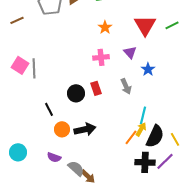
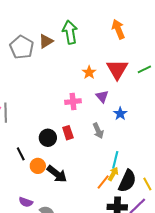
orange star: (105, 27) -> (89, 72), moved
orange circle: (62, 129) -> (38, 166), moved
black arrow: (85, 129) -> (57, 174), turned 50

